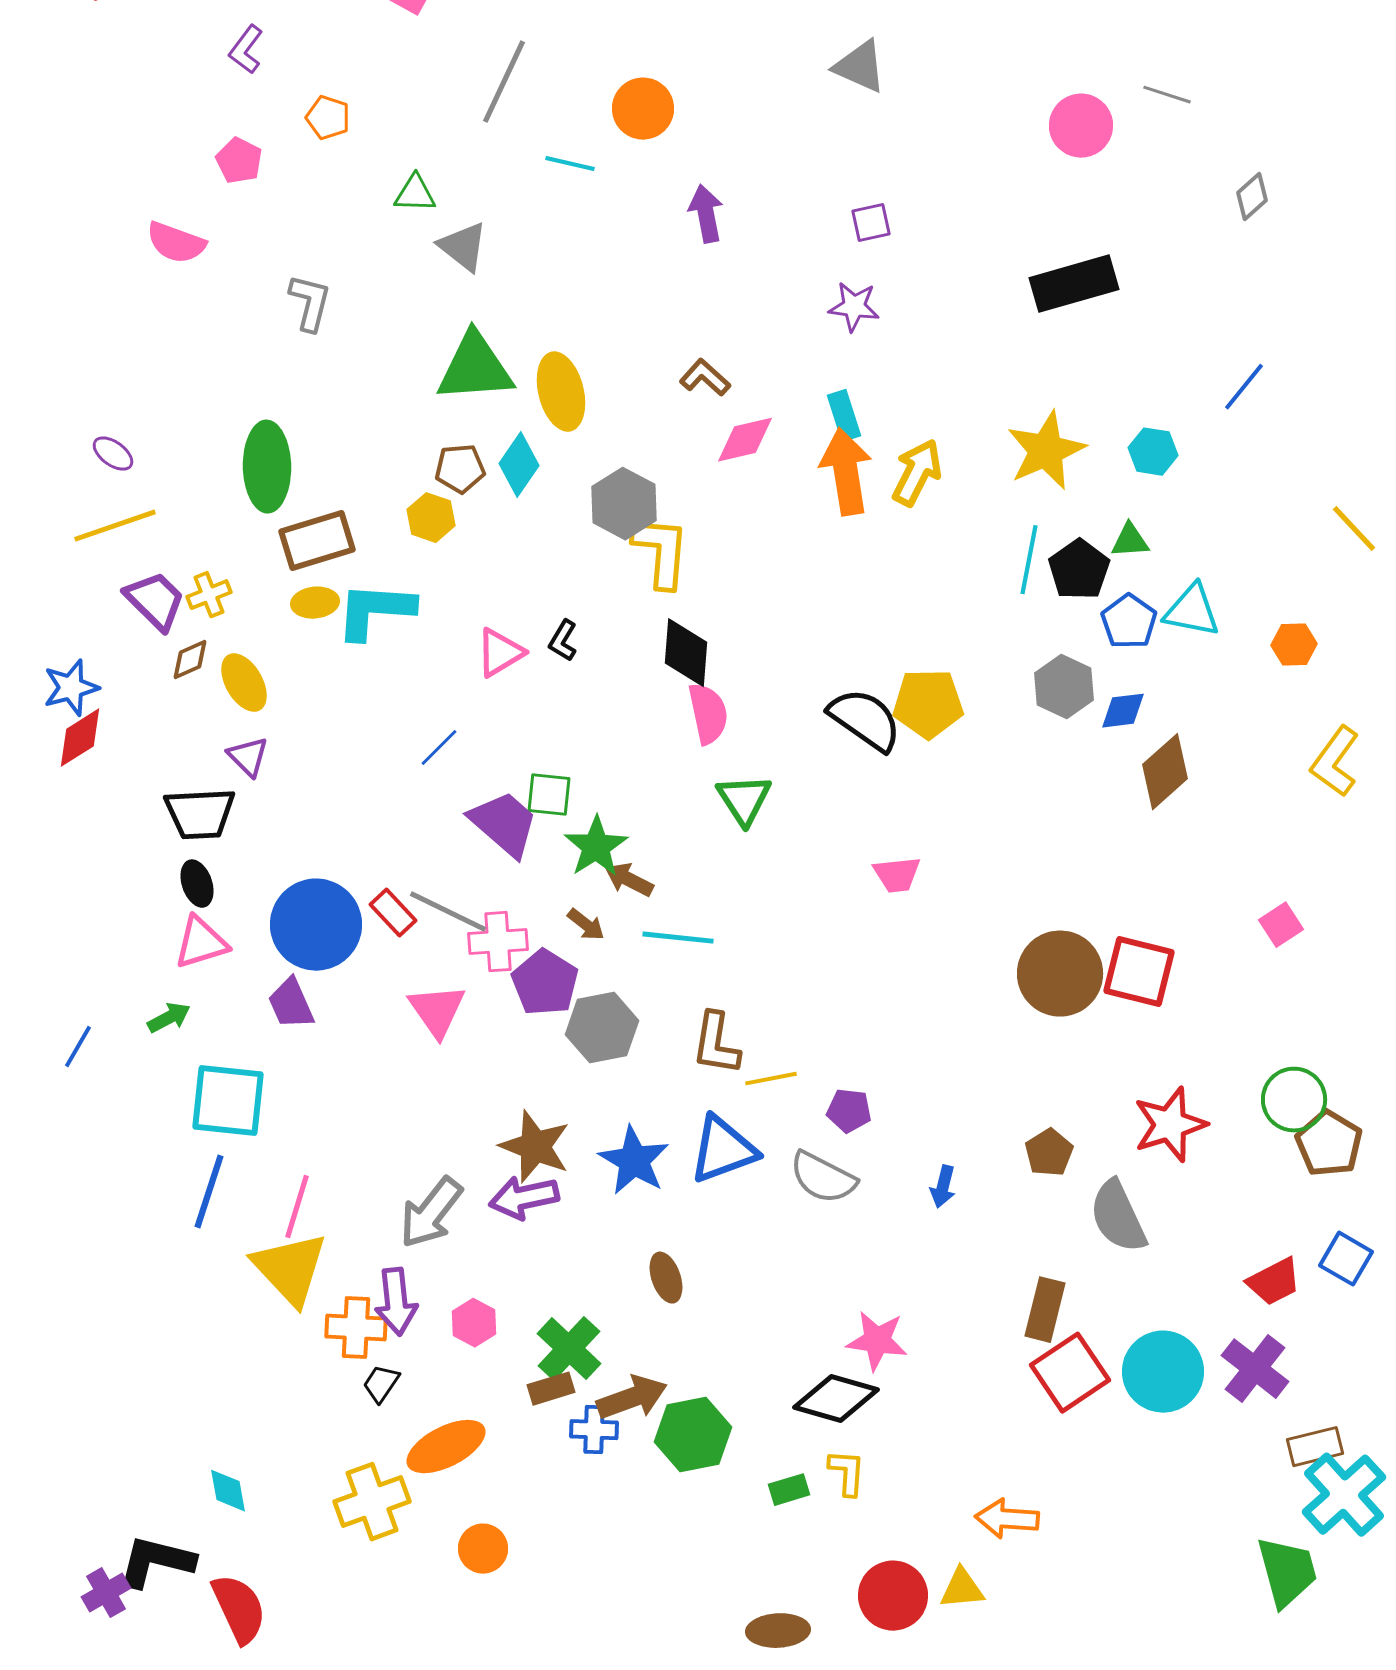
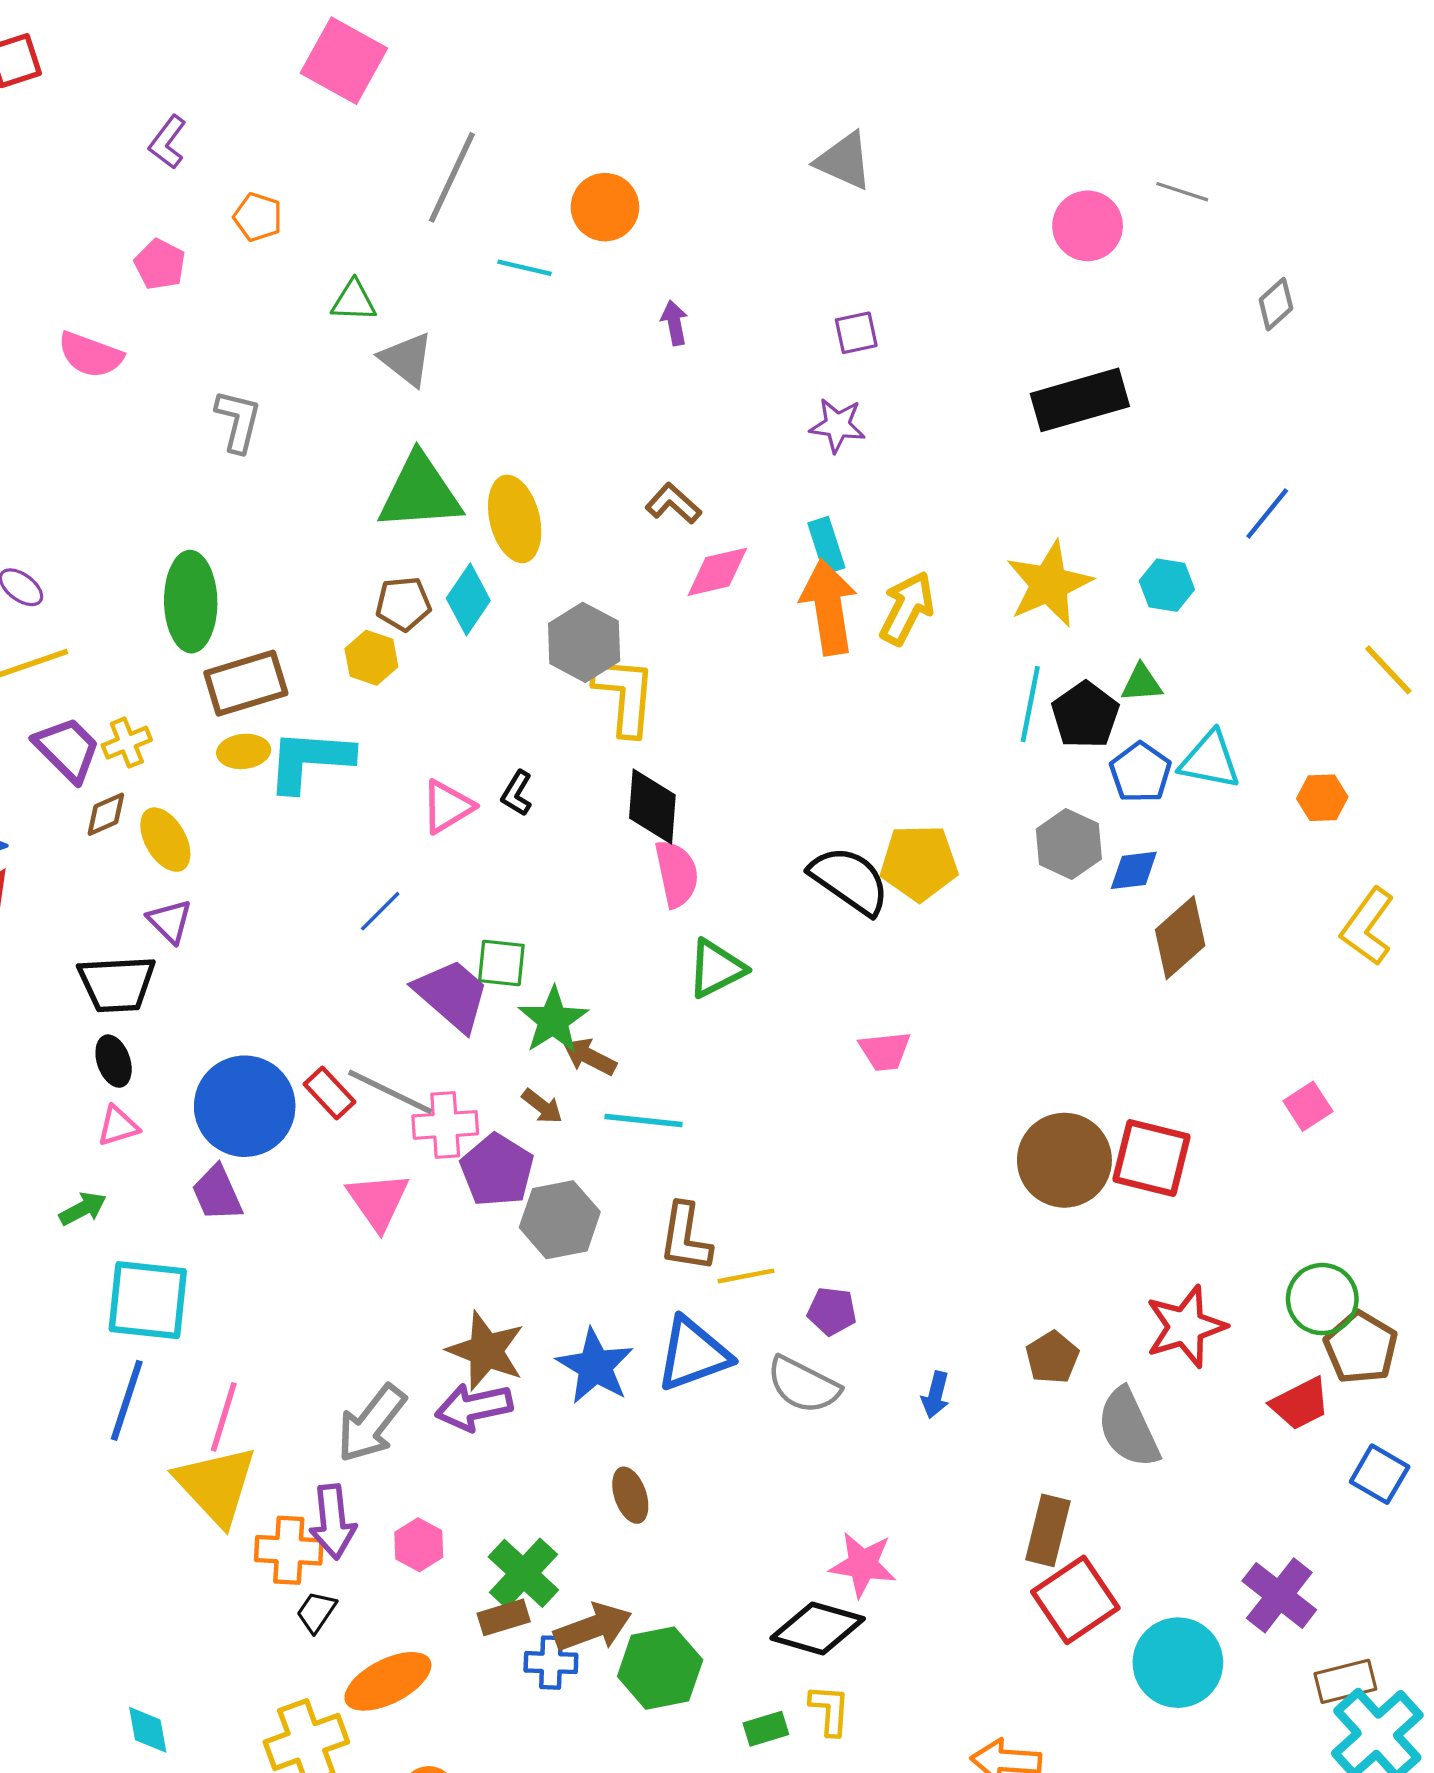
purple arrow: (706, 214) -> (674, 323), size x0.7
green triangle: (744, 800) -> (716, 968), turned 36
pink triangle: (201, 943) -> (118, 1126), size x0.7
red trapezoid: (1274, 1282) -> (1300, 1404), moved
cyan circle: (1163, 1372) -> (1178, 1663), moved

